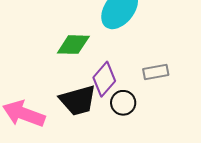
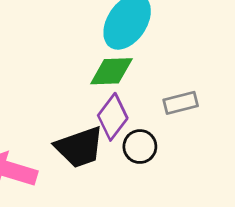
green diamond: (73, 45) -> (111, 71), moved

